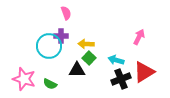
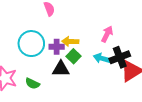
purple cross: (61, 36) -> (57, 47), moved
pink arrow: (139, 37) -> (107, 34), moved
black cross: (121, 79) -> (120, 57), moved

